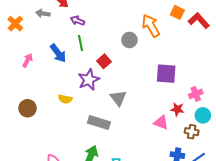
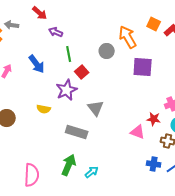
gray arrow: (43, 13) -> (12, 25), moved
green line: (81, 43) -> (69, 54), moved
purple square: (166, 74) -> (143, 67), moved

